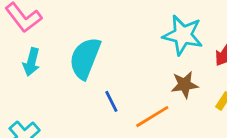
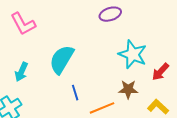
cyan arrow: (31, 62) -> (21, 72), moved

